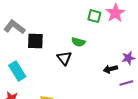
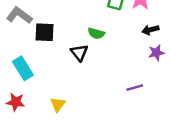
black arrow: (110, 69) -> (150, 30), moved
purple line: (126, 83) -> (135, 88), moved

